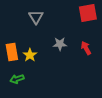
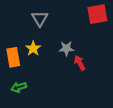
red arrow: (86, 48) -> (80, 63), moved
yellow star: (30, 55) -> (33, 48), moved

